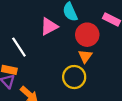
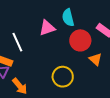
orange triangle: (85, 56) -> (96, 59), moved, turned -32

